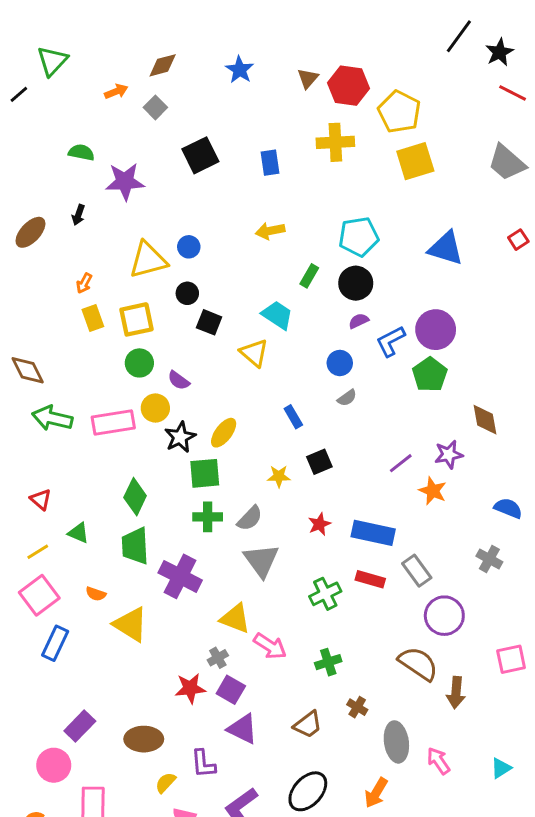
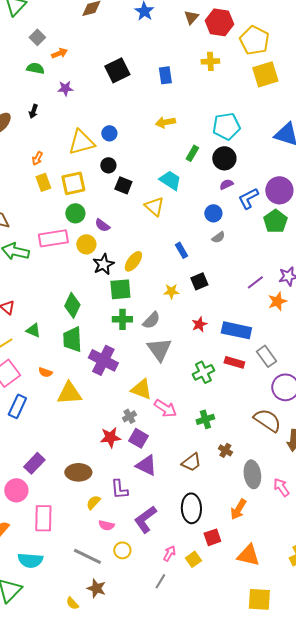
orange arrow: (116, 91) -> (59, 53), moved
gray square: (155, 107) -> (37, 37), moved
yellow cross: (335, 142) -> (210, 61), size x0.7
purple star: (125, 181) -> (65, 88), size x0.6
pink rectangle: (113, 423) -> (53, 238), moved
orange star: (433, 491) -> (277, 301), turned 30
yellow triangle: (131, 624) -> (69, 393), turned -36
black ellipse: (308, 791) -> (191, 508), turned -44

